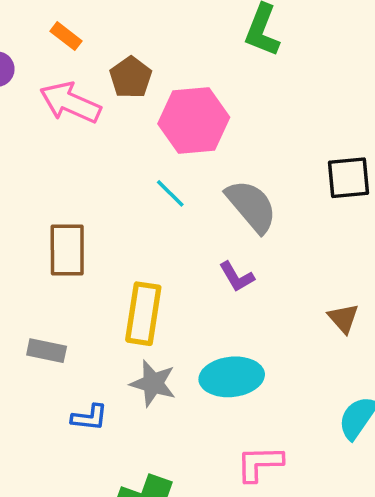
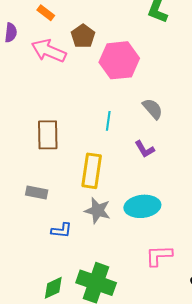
cyan line: (170, 193) -> (108, 121), moved, turned 54
gray semicircle: (251, 206) -> (153, 109), size x0.7

